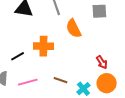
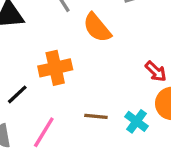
pink line: (28, 82) -> (44, 132), turned -30

